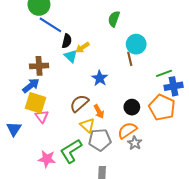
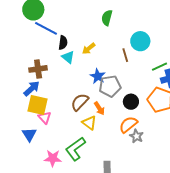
cyan circle: (136, 44) -> (140, 41), moved
yellow arrow: (82, 47) -> (89, 49), moved
blue triangle: (14, 129) -> (29, 134), moved
gray pentagon: (100, 140) -> (110, 86), moved

